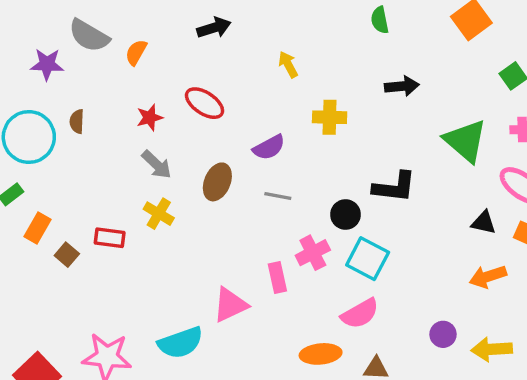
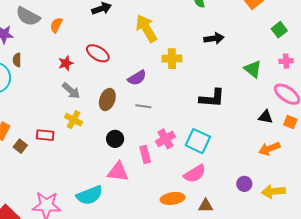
yellow arrow: (288, 64) -> (146, 28), size x1.8
brown semicircle: (77, 121) -> (17, 60), moved
green triangle: (465, 141) -> (253, 69), size x0.7
black circle: (346, 215) -> (115, 139), moved
pink triangle: (230, 305) -> (118, 172), turned 35

